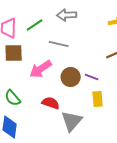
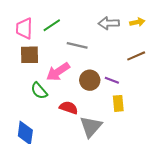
gray arrow: (67, 15) -> (109, 23), moved
green semicircle: (13, 98) -> (39, 91), moved

